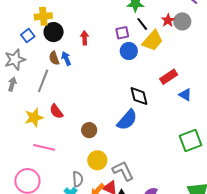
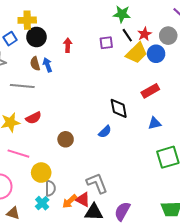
red star: (168, 20) -> (145, 34), moved
blue circle: (129, 51) -> (156, 54), moved
gray line: (43, 81) -> (22, 86), turned 70
blue triangle: (185, 95) -> (154, 123), moved, turned -48
red semicircle: (56, 111) -> (34, 118), turned -84
blue semicircle: (127, 120) -> (105, 132), size x0.6
yellow circle: (97, 160) -> (41, 173), moved

